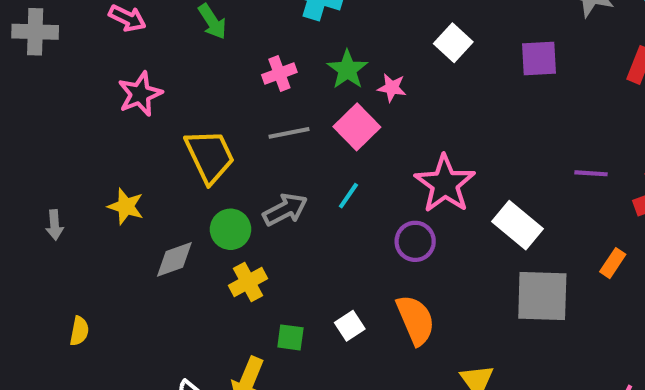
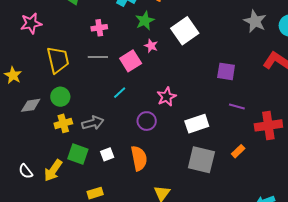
white square: (453, 43) -> (185, 31), size x1.5
purple square: (539, 59) -> (226, 71), moved
green star: (347, 70) -> (145, 21), moved
pink star: (445, 184) -> (167, 97), size x0.7
gray arrow: (285, 210) -> (93, 123), moved
white rectangle: (518, 225) -> (197, 124), turned -70
green square: (290, 337) -> (78, 154), size x1.5

